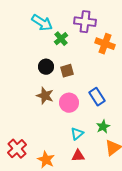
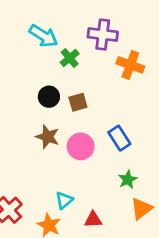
cyan triangle: (77, 134) -> (64, 200), moved

